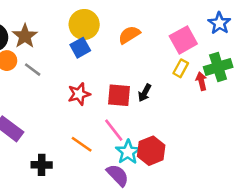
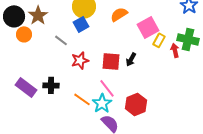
pink square: (183, 40) -> (148, 27), moved
green cross: (218, 67) -> (188, 39), turned 30
gray line: (33, 70) -> (61, 40), moved
cyan star: (128, 152) -> (102, 103), moved
black cross: (42, 165) -> (51, 85), moved

